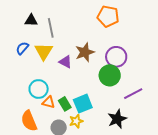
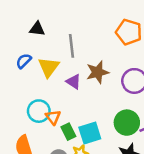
gray line: (51, 28) -> (72, 46), moved
green circle: (110, 75) -> (127, 123), moved
orange triangle: (49, 102) -> (53, 117), moved, turned 32

